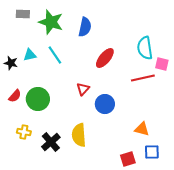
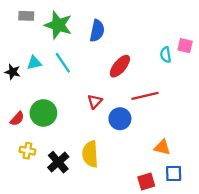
cyan semicircle: (145, 48) -> (166, 55), size x0.6
pink square: (162, 64) -> (185, 46), moved
red line: (143, 78) -> (145, 96), moved
red semicircle: (15, 96) -> (17, 119), moved

